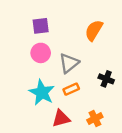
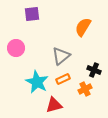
purple square: (41, 26) -> (32, 14), moved
pink circle: (41, 53) -> (16, 48), moved
orange cross: (95, 118) -> (85, 89), moved

